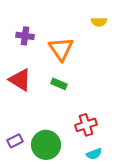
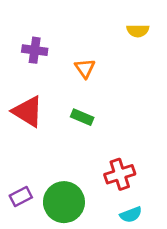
orange triangle: (61, 49) -> (85, 68), size x0.6

